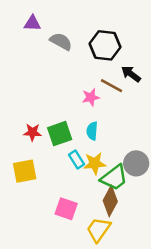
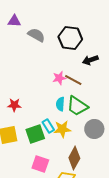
black arrow: (131, 74) -> (90, 60), turned -56
brown line: (112, 86) -> (73, 80), moved
green square: (60, 134) -> (35, 134), moved
green trapezoid: (114, 178) -> (77, 106), moved, turned 70

